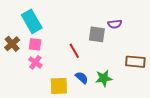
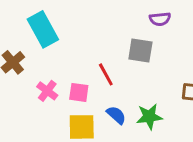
purple semicircle: (115, 24) -> (160, 19), moved
pink square: (35, 44) -> (79, 92), moved

